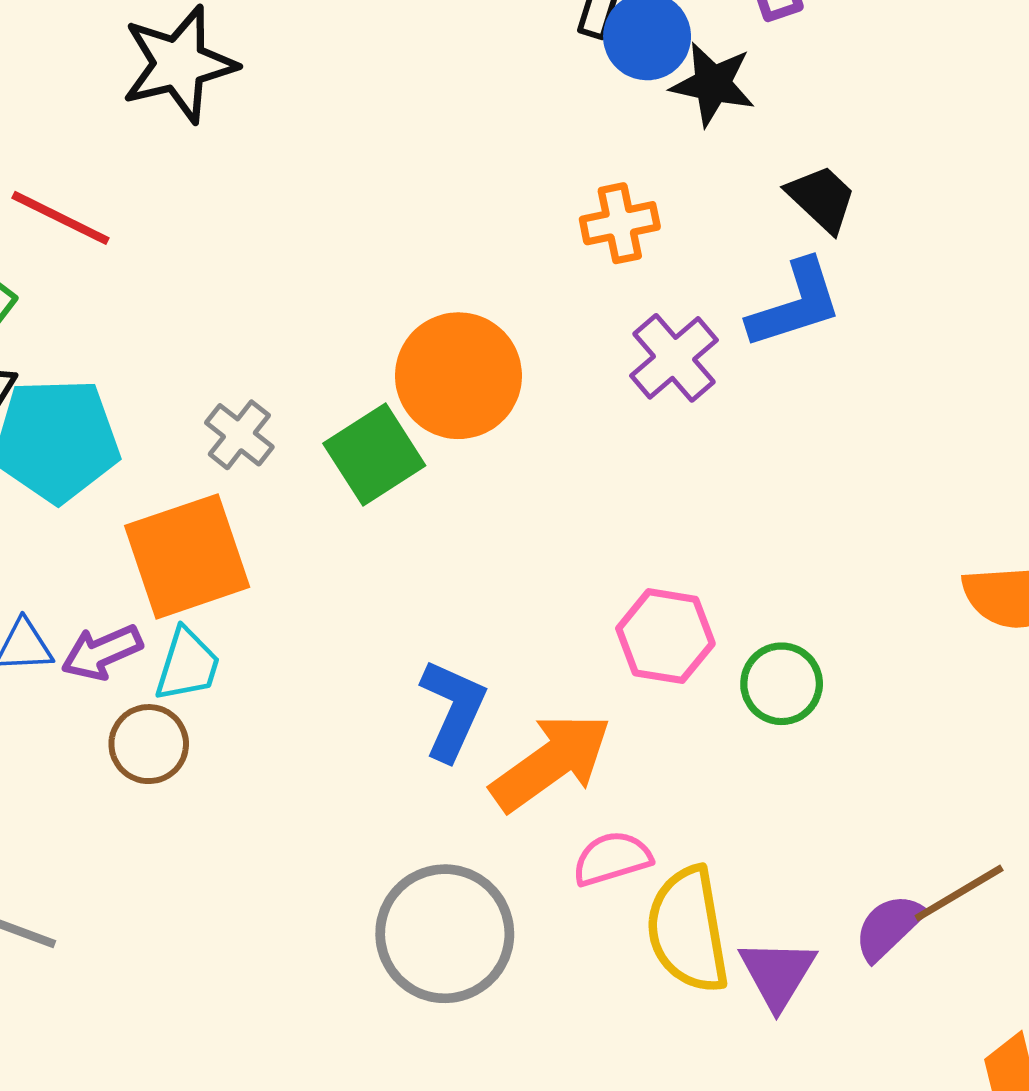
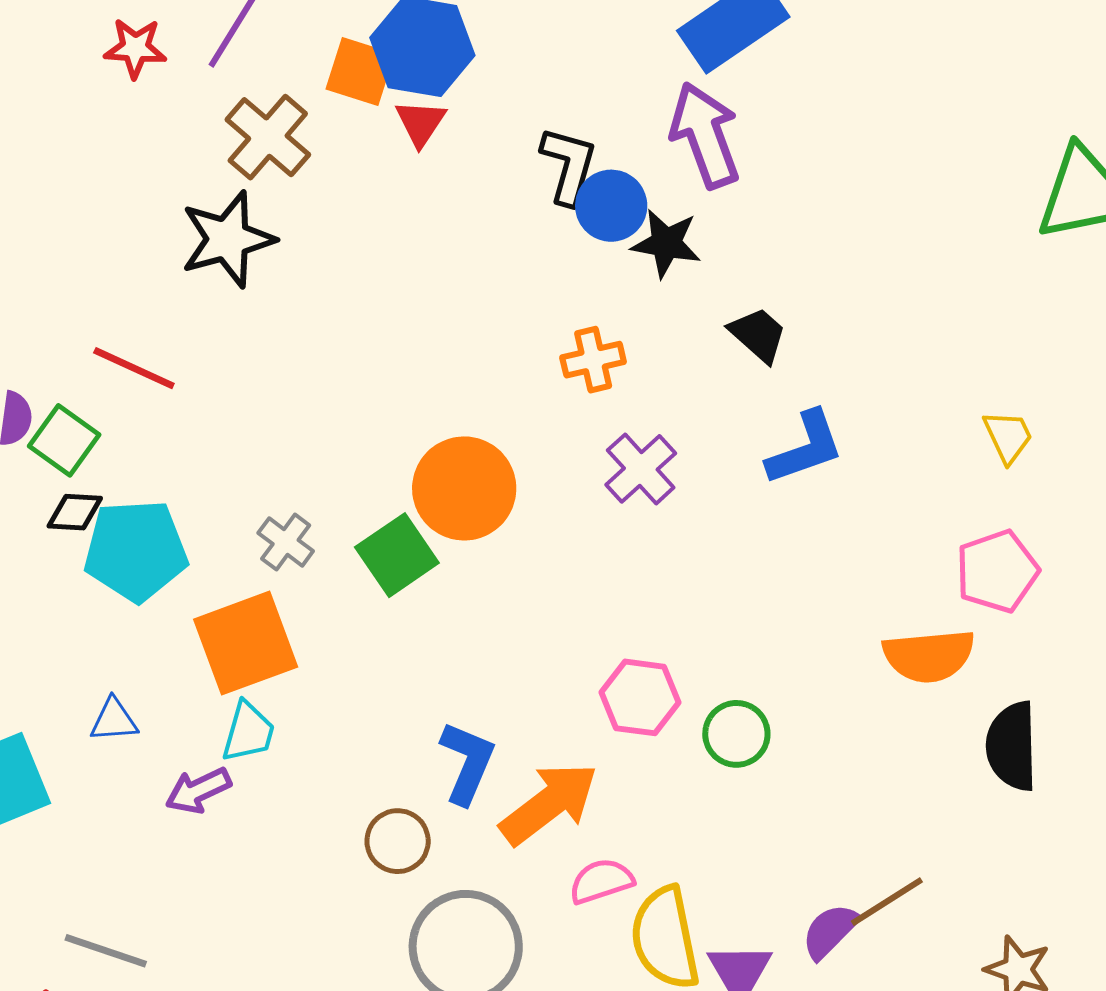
blue L-shape: (795, 304) -> (805, 448), moved
purple arrow: (102, 652) -> (198, 790), moved
brown circle: (149, 744) -> (398, 841), moved

